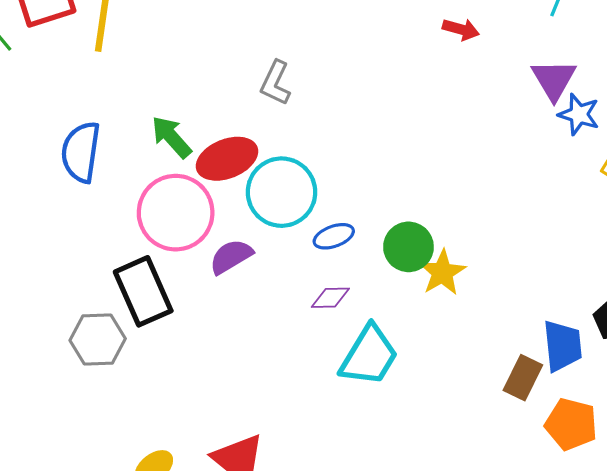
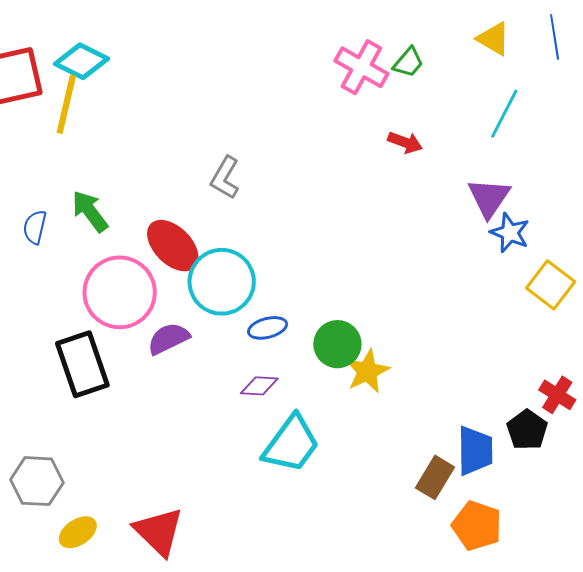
green arrow: (171, 137) -> (90, 211), moved
blue semicircle: (81, 152) -> (35, 227), size x0.6
red ellipse: (227, 159) -> (173, 246), turned 62
gray hexagon: (98, 339) -> (37, 481), moved

